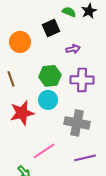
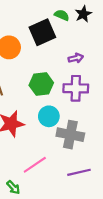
black square: (51, 28) -> (42, 32), size x1.4
purple arrow: (73, 49) -> (76, 58), moved
cyan circle: (48, 100) -> (49, 116), moved

